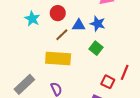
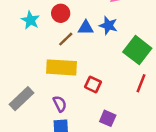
green square: (96, 48) -> (137, 50), moved, size x1.6
red square: (108, 82) -> (93, 84), moved

